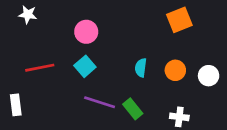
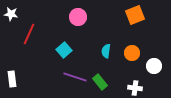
white star: (28, 14) -> (11, 14), moved
pink circle: (86, 32) -> (78, 17), moved
red line: (40, 68) -> (29, 34), moved, turned -55
white circle: (209, 76) -> (154, 66), moved

